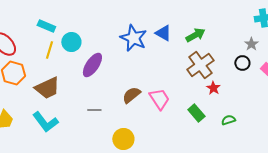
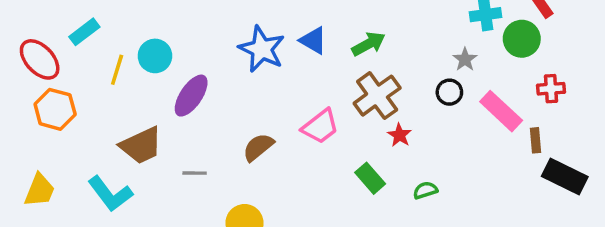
cyan rectangle: (46, 26) -> (84, 32), moved, turned -60
brown trapezoid: (47, 88) -> (141, 145), moved
pink trapezoid: (159, 99) -> (320, 127), moved, turned 85

